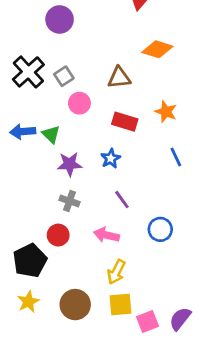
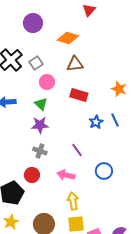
orange diamond: (157, 49) -> (68, 38), moved
orange star: (166, 112) -> (119, 89), moved
green triangle: (51, 134) -> (41, 104), moved
blue star: (111, 158) -> (96, 122), moved
yellow arrow: (116, 272) -> (73, 201), turned 144

